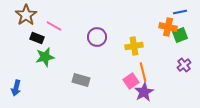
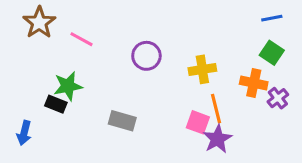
orange cross: (168, 27) -> (254, 83), moved
green square: (180, 35) -> (272, 53), turned -35
black rectangle: (37, 38) -> (56, 104), moved
pink square: (131, 81) -> (198, 122), turned -35

